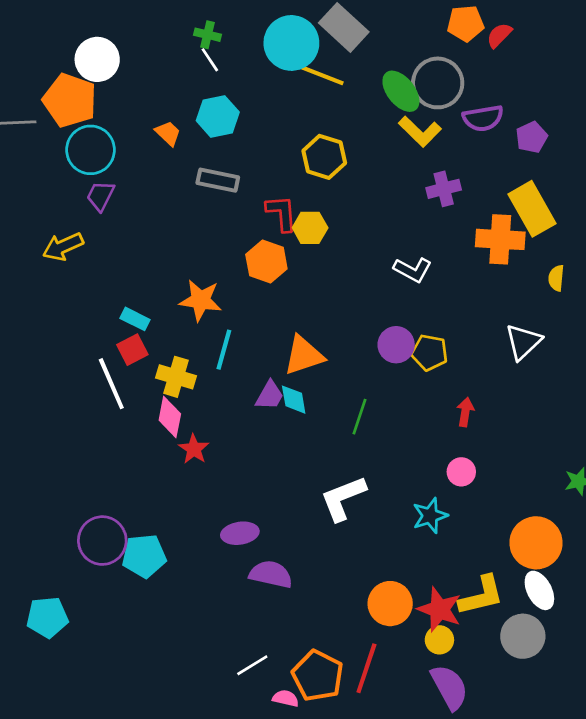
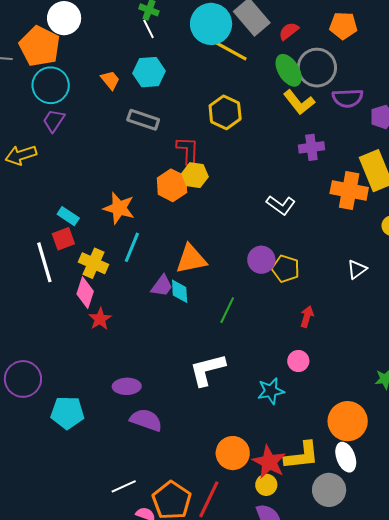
red semicircle: (499, 35) -> (289, 31), moved
yellow hexagon: (310, 228) -> (195, 175), moved
white triangle: (523, 342) -> (357, 269), size x0.7
cyan pentagon: (144, 556) -> (67, 413), moved

